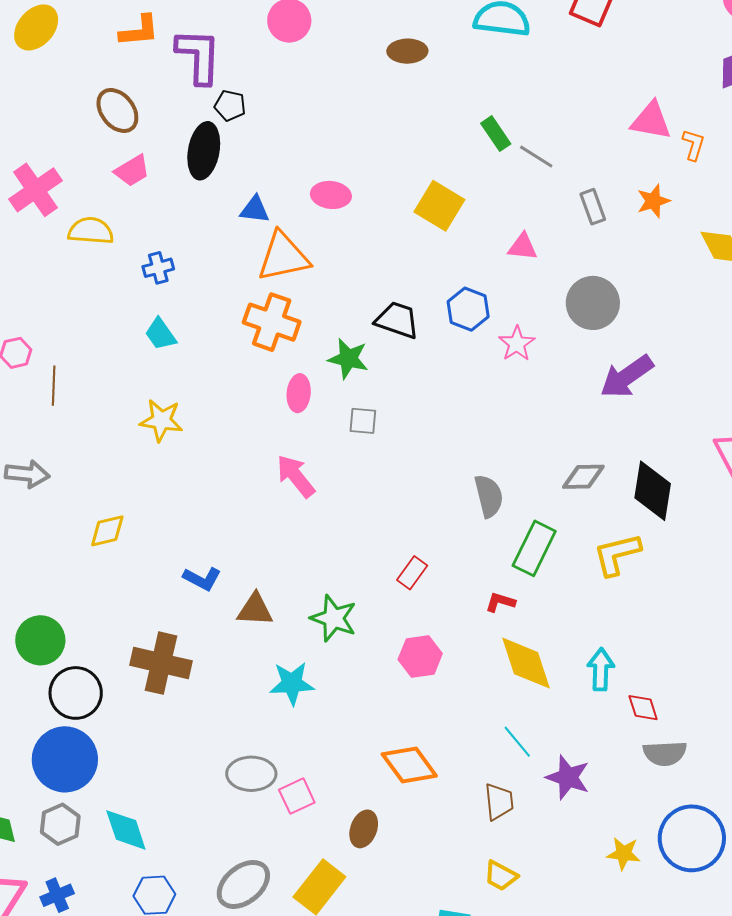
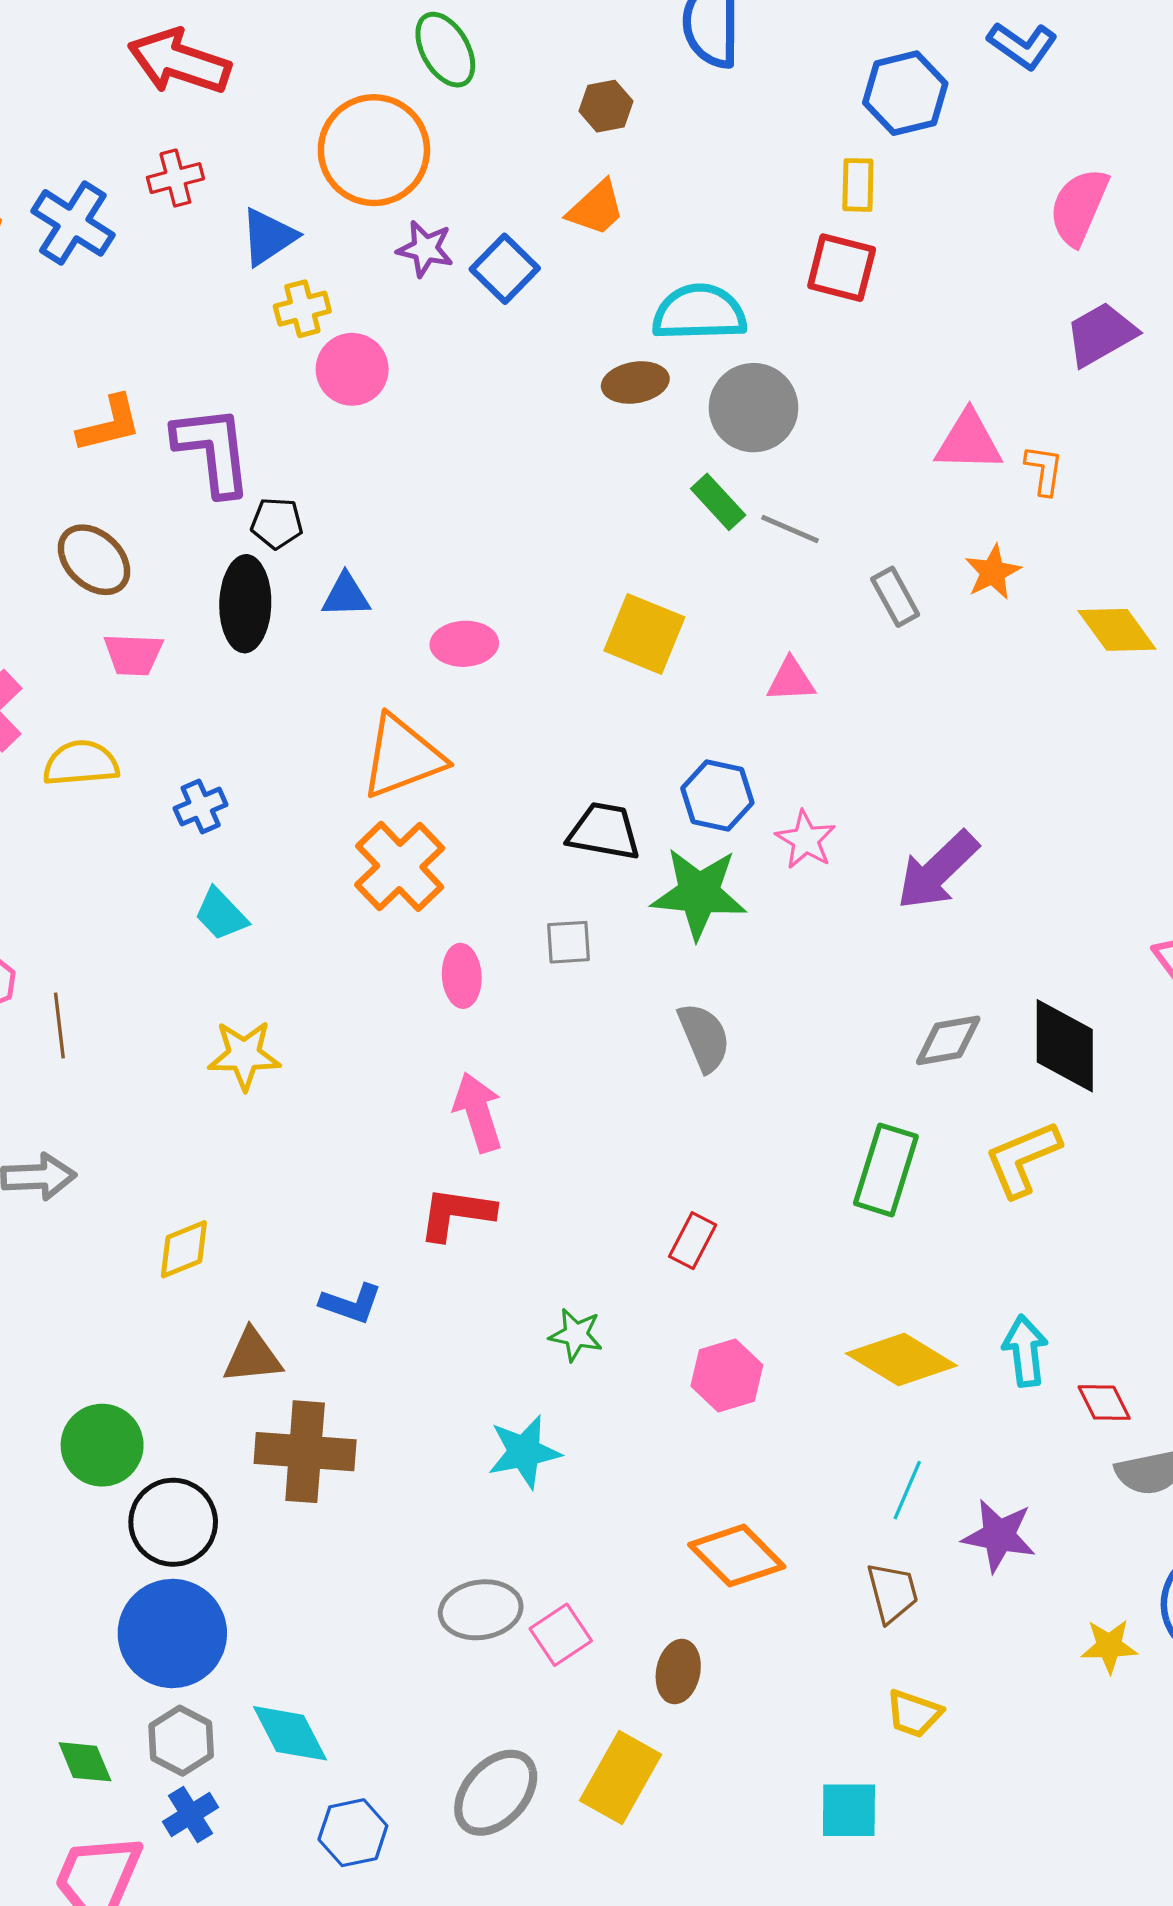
brown ellipse: (407, 51) -> (635, 382), moved
pink trapezoid: (132, 171) -> (133, 654), turned 42
blue triangle: (255, 210) -> (346, 595), moved
gray circle: (593, 303) -> (754, 408), moved
orange cross: (272, 322) -> (400, 866), turned 36
green star: (348, 359) -> (699, 893), moved, size x1.4
purple arrow: (627, 377) -> (938, 870), moved
gray square: (363, 421) -> (568, 942), moved
pink arrow: (296, 476) -> (478, 1112), turned 30
gray semicircle: (489, 496) -> (704, 1037), moved
red L-shape: (500, 602) -> (456, 1214), moved, size x1.6
brown triangle: (255, 610) -> (252, 1356), moved
green star: (334, 618) -> (576, 1335), size x0.7
yellow diamond: (526, 663) -> (901, 1359), turned -32
cyan line: (517, 742) -> (907, 1490), turned 72
blue cross: (57, 895) -> (191, 1815), moved

